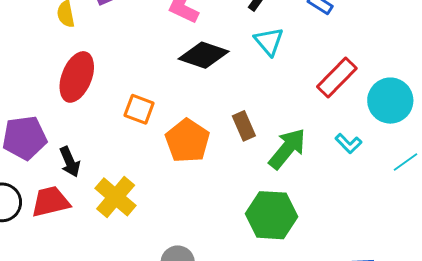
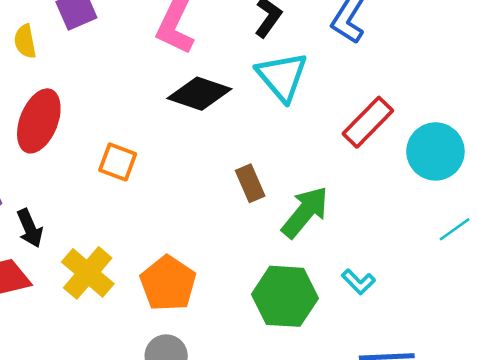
cyan triangle: (269, 41) -> (282, 76), size x1.4
orange pentagon: (187, 141) -> (168, 283), moved
cyan L-shape: (348, 143) -> (358, 282), moved

